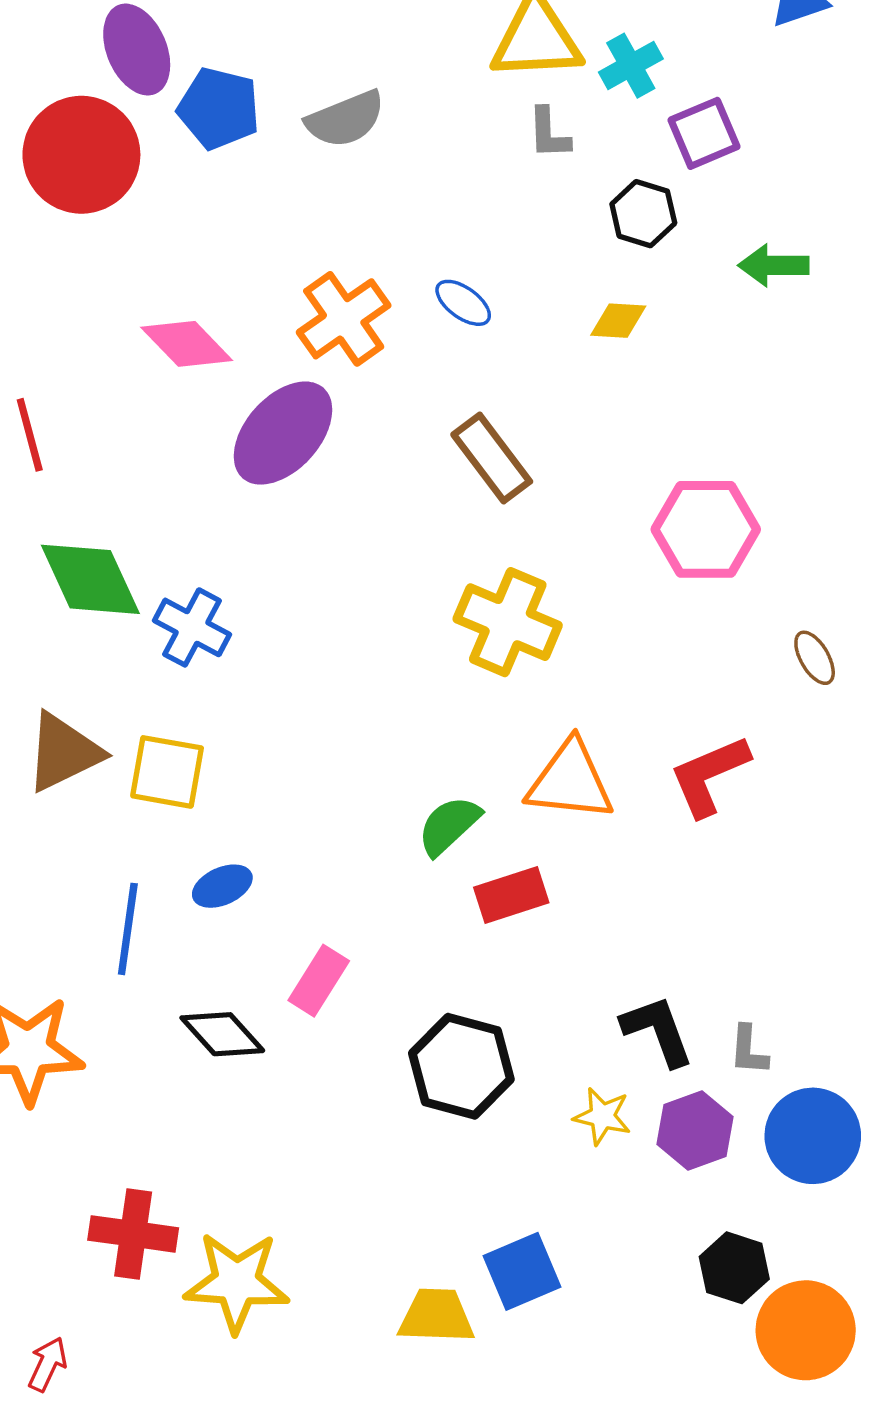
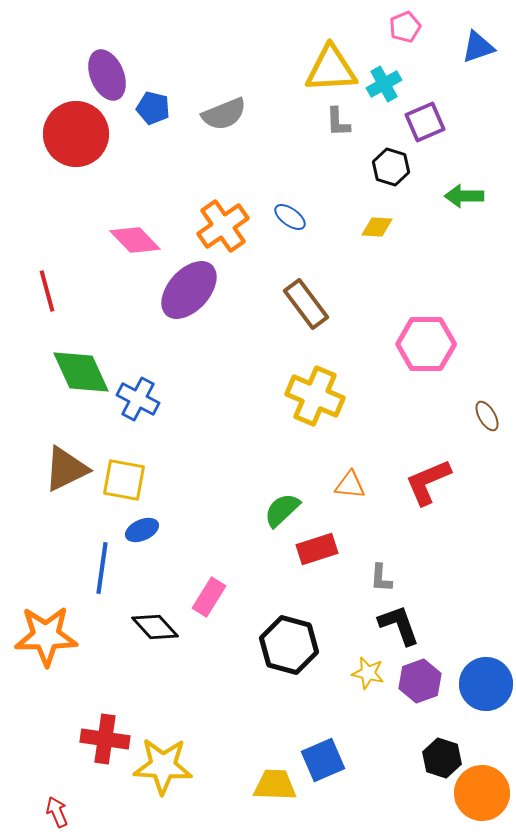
blue pentagon: (219, 108) -> (153, 108), size x0.7
orange triangle: (570, 781) -> (350, 485), size x0.6
blue ellipse: (222, 886) -> (142, 530), moved
gray L-shape: (749, 1050) -> (381, 578), moved
red arrow: (48, 1364) -> (57, 812), turned -48

